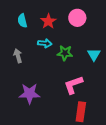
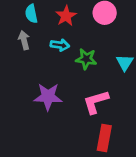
gray arrow: (18, 56) -> (24, 40), moved
purple star: (30, 94) -> (48, 97), moved

